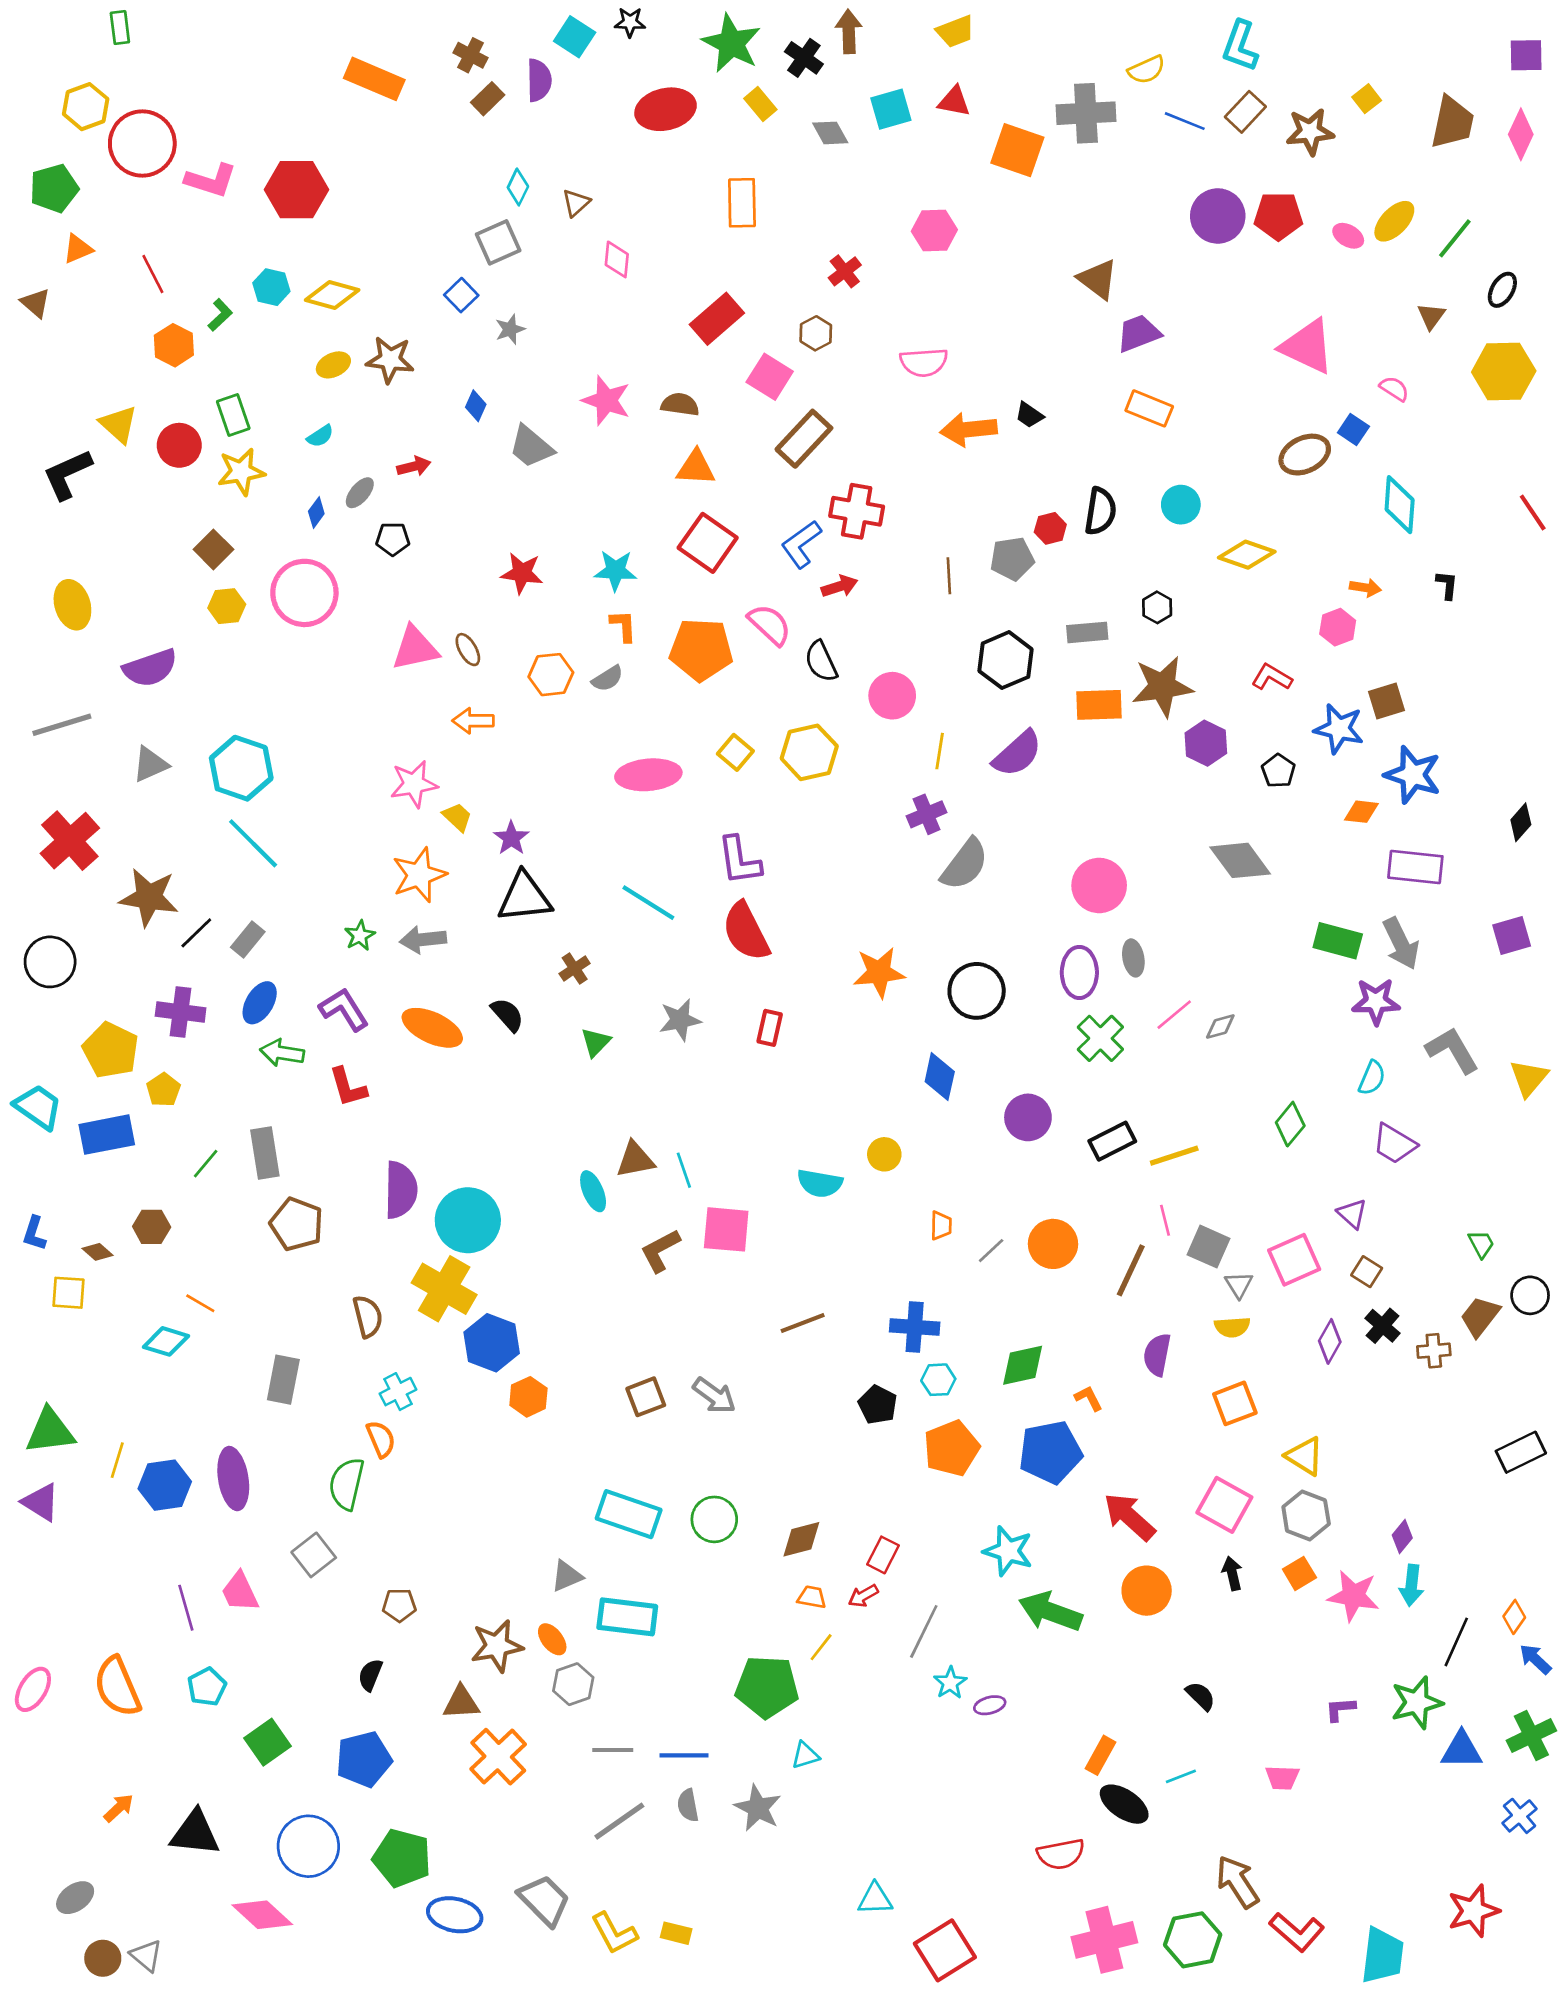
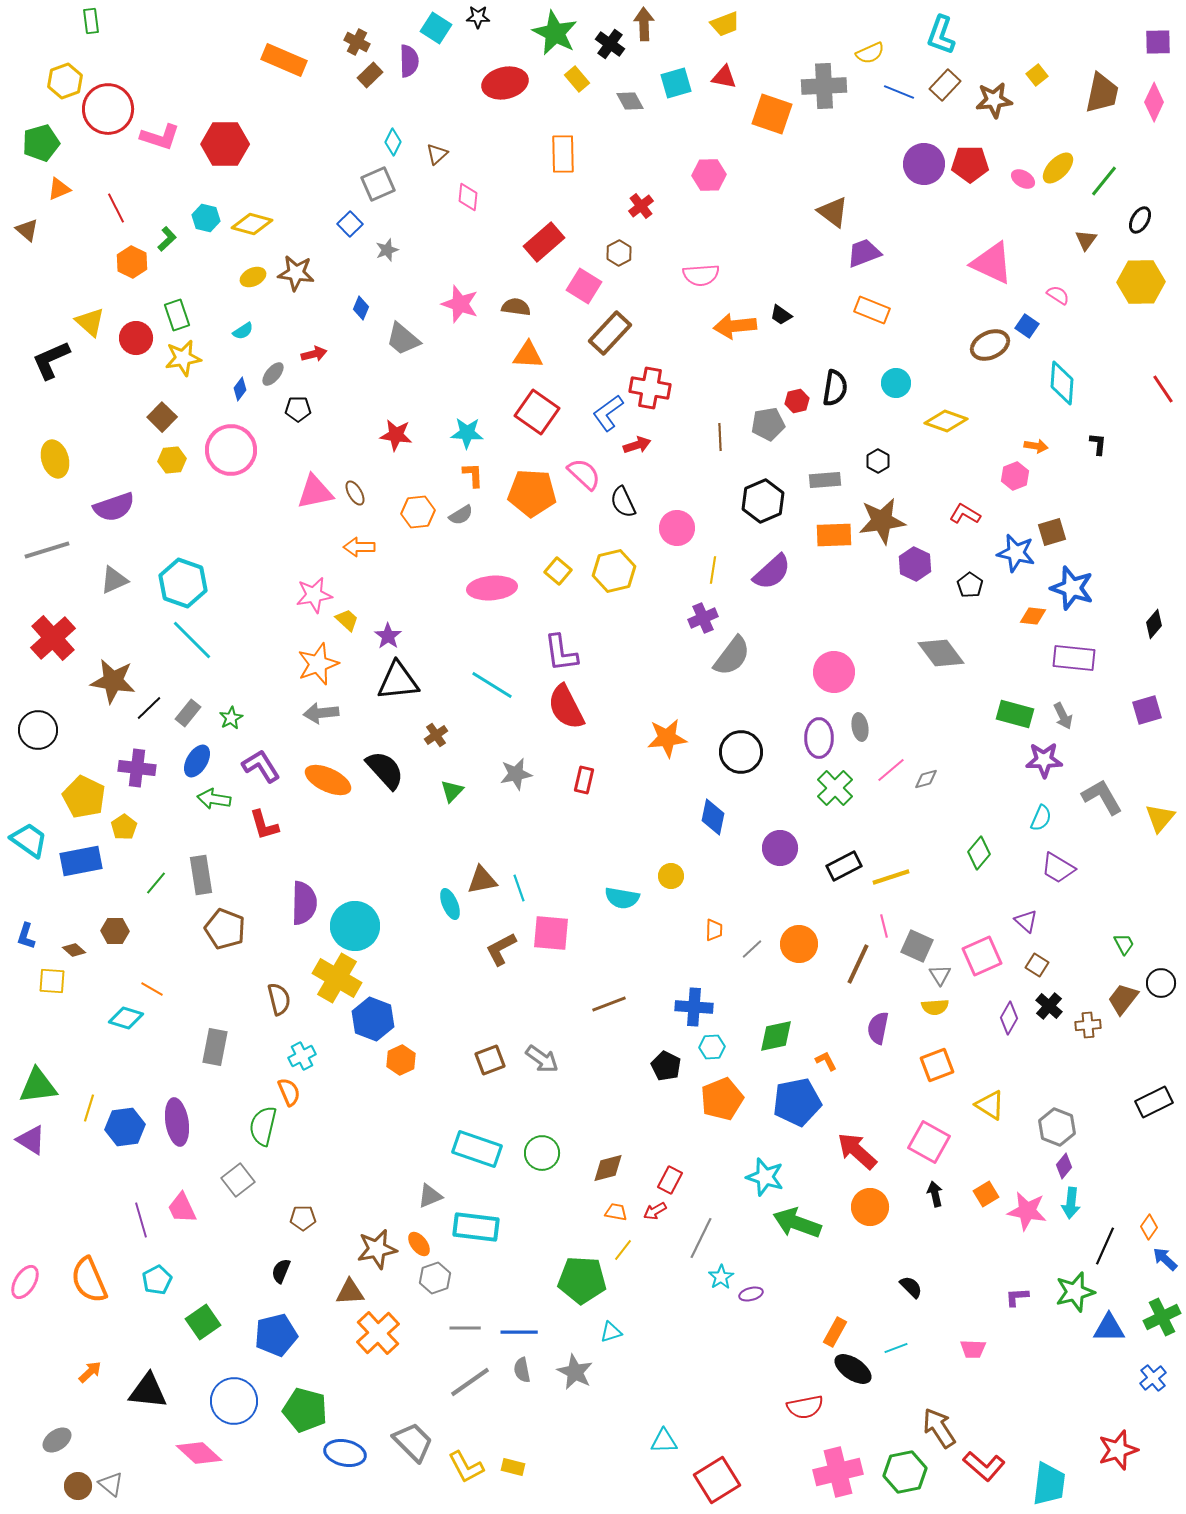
green star: (360, 936) -> (231, 718), moved
gray arrow: (1401, 943) -> (1063, 716), size x0.7
black semicircle: (507, 1015) -> (385, 770), size x1.5
gray hexagon: (1306, 1515) -> (1057, 1127), moved

